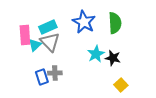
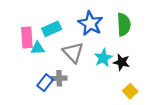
gray triangle: (50, 42) -> (73, 52), moved
cyan triangle: (35, 45) -> (38, 48), turned 40
blue rectangle: (42, 77) -> (45, 83), turned 56

